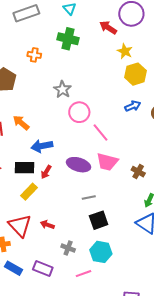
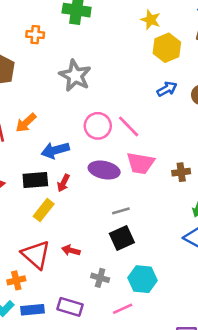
gray star: (62, 89) -> (75, 76), size x1.4
pink circle: (79, 112) -> (98, 126), moved
orange arrow: (21, 123) -> (26, 123), turned -78
brown cross: (138, 172) -> (181, 172), turned -32
black square: (99, 220) -> (122, 238), moved
blue rectangle: (14, 268) -> (33, 310), turned -30

